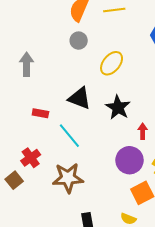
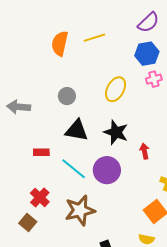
gray circle: (79, 41) -> (67, 96), moved
yellow ellipse: (112, 63) -> (116, 89), moved
gray arrow: (27, 64) -> (19, 107), turned -75
purple circle: (129, 160) -> (107, 170), moved

